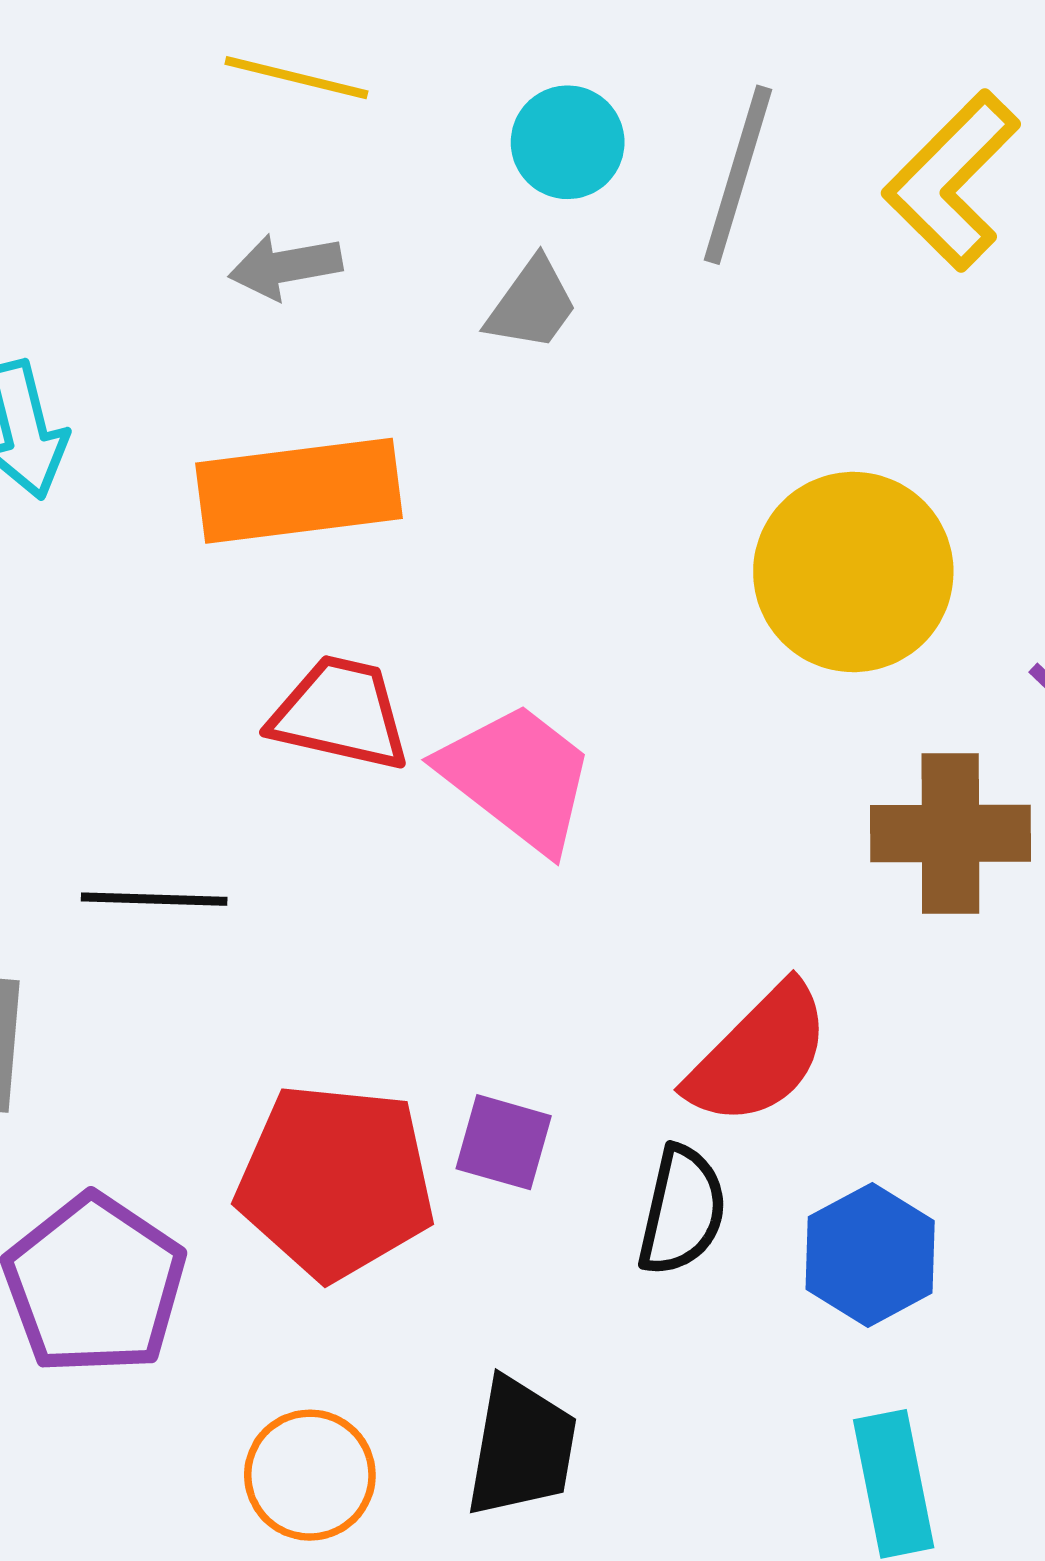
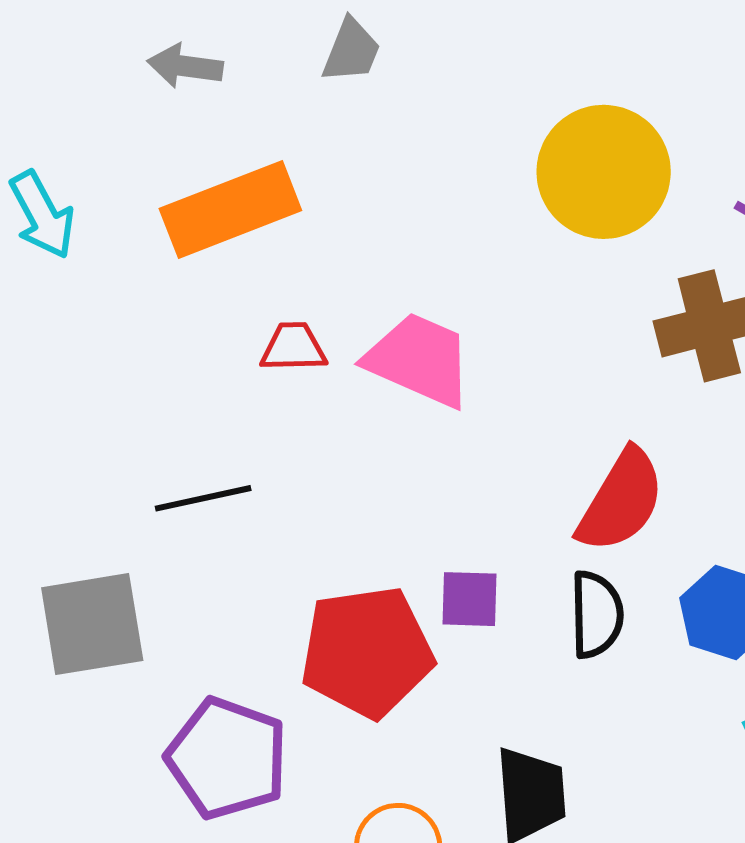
gray arrow: (285, 266) -> (185, 66), turned 32
red trapezoid: (340, 713) -> (293, 347), size x0.7

